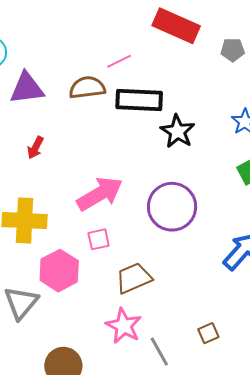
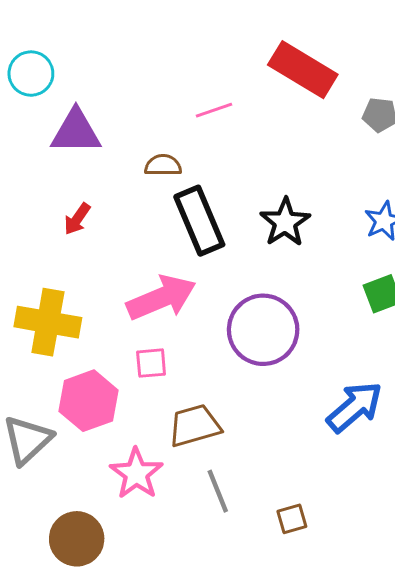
brown semicircle: (87, 88) -> (163, 165), moved, size x0.7
black rectangle: (139, 100) -> (199, 221), moved, turned 57
pink star: (124, 326) -> (136, 474), moved
gray line: (159, 352) -> (218, 491), moved

